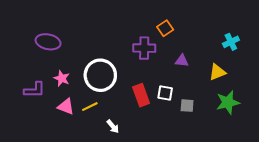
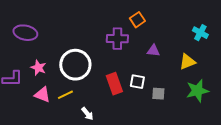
cyan cross: (231, 42) -> (200, 33), turned -35

